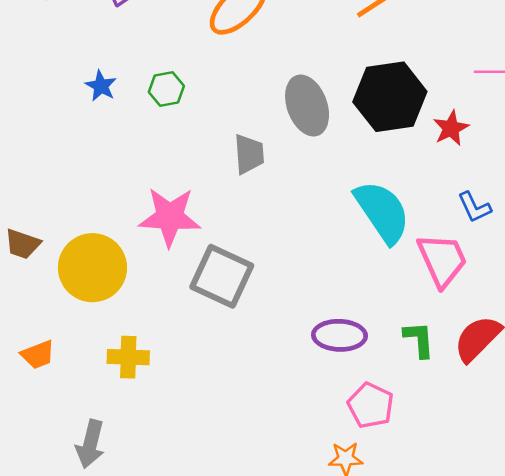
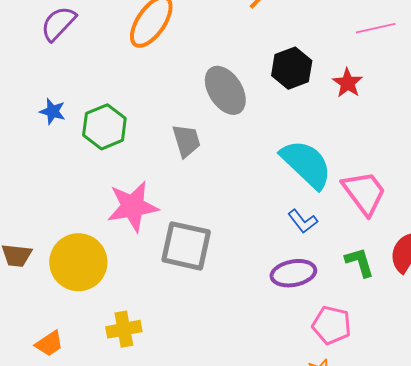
green hexagon: (166, 89) -> (104, 127), moved, size x1.5
black hexagon: (390, 97) -> (292, 68), size x0.7
blue L-shape: (474, 207) -> (303, 221), moved

